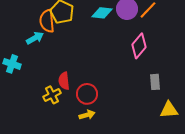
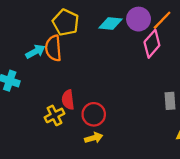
orange semicircle: (47, 21) -> (53, 48), moved
pink diamond: (139, 46) -> (152, 44), moved

